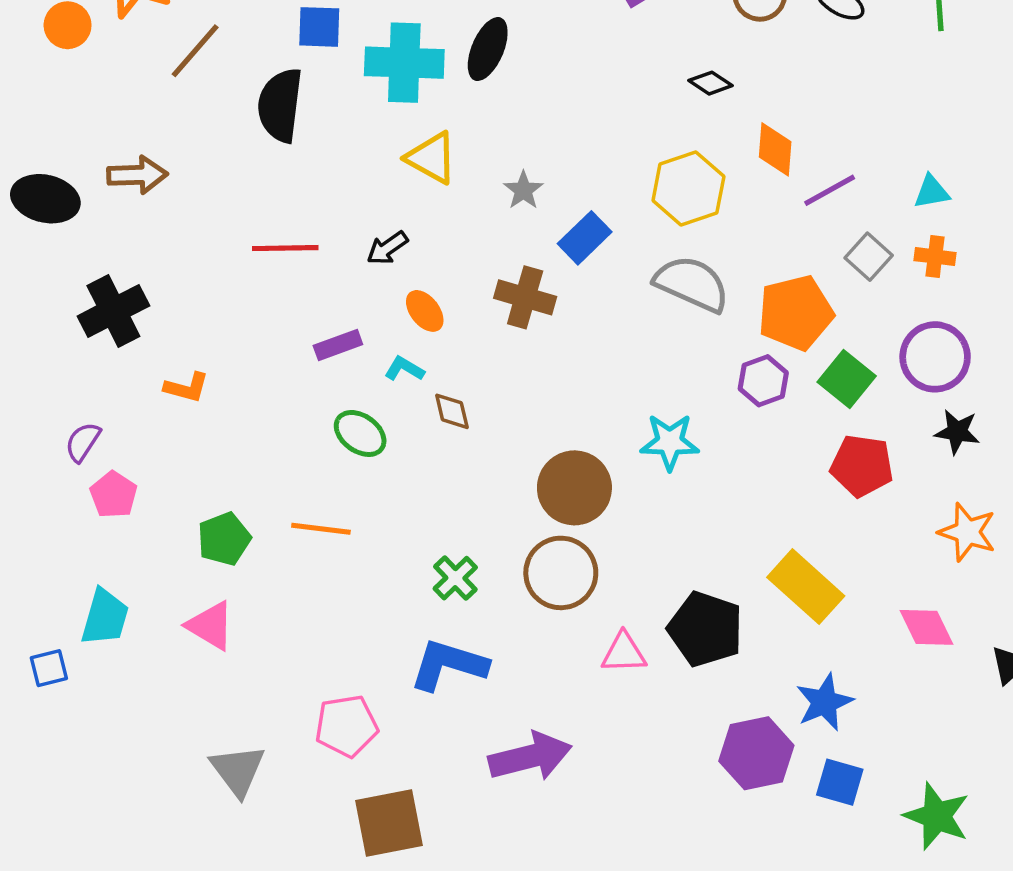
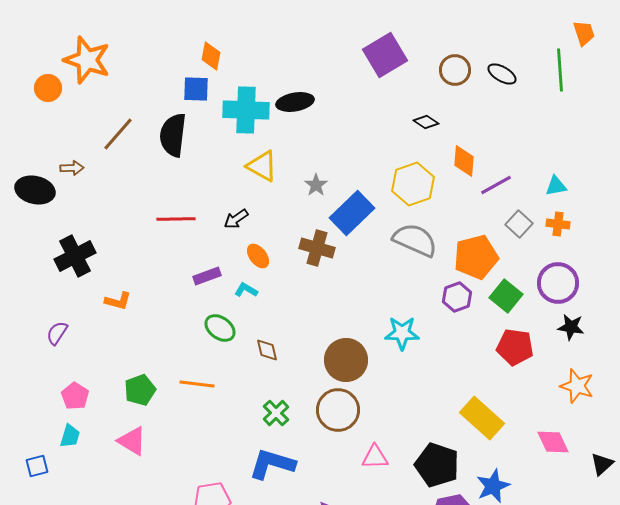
black ellipse: (488, 49) -> (295, 102), turned 57
brown line: (195, 51) -> (118, 134), moved
brown arrow: (137, 175) -> (72, 168), moved, size x0.7
blue rectangle: (585, 238) -> (352, 213), size x1.4
brown diamond: (452, 411) -> (267, 350), moved
pink pentagon: (113, 495) -> (75, 396), moved
cyan trapezoid: (105, 617) -> (70, 436), size x0.7
black pentagon: (705, 629) -> (437, 465), moved

